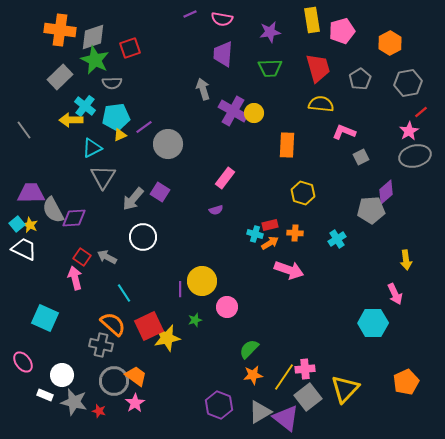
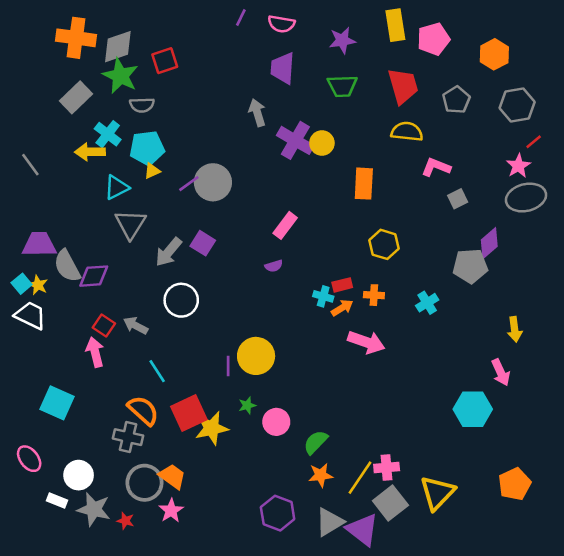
purple line: (190, 14) -> (241, 18), turned -40
purple line: (144, 127) -> (189, 184), moved
pink circle: (227, 307) -> (276, 422), moved

